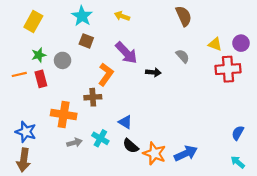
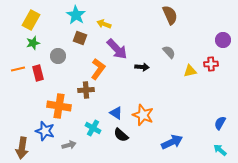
yellow arrow: (122, 16) -> (104, 24), moved
yellow triangle: (215, 44) -> (190, 71), moved, turned -32
green star: (39, 55) -> (33, 43), moved
red cross: (228, 69) -> (211, 64), size x0.6
blue star: (26, 132) -> (45, 131), moved
gray arrow: (74, 143) -> (69, 145), moved
orange star: (154, 153) -> (143, 115), moved

